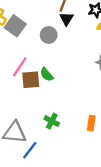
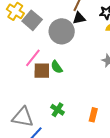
black triangle: (66, 19) -> (79, 18), turned 40
gray circle: (49, 35) -> (62, 31), size x1.6

